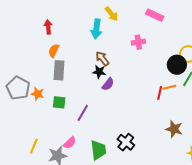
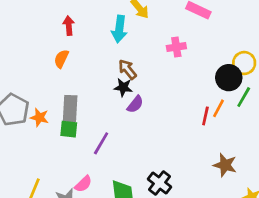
red arrow: (48, 27) -> (69, 26), moved
gray rectangle: (59, 70) -> (70, 109), moved
orange line: (169, 87) -> (219, 108), turned -48

